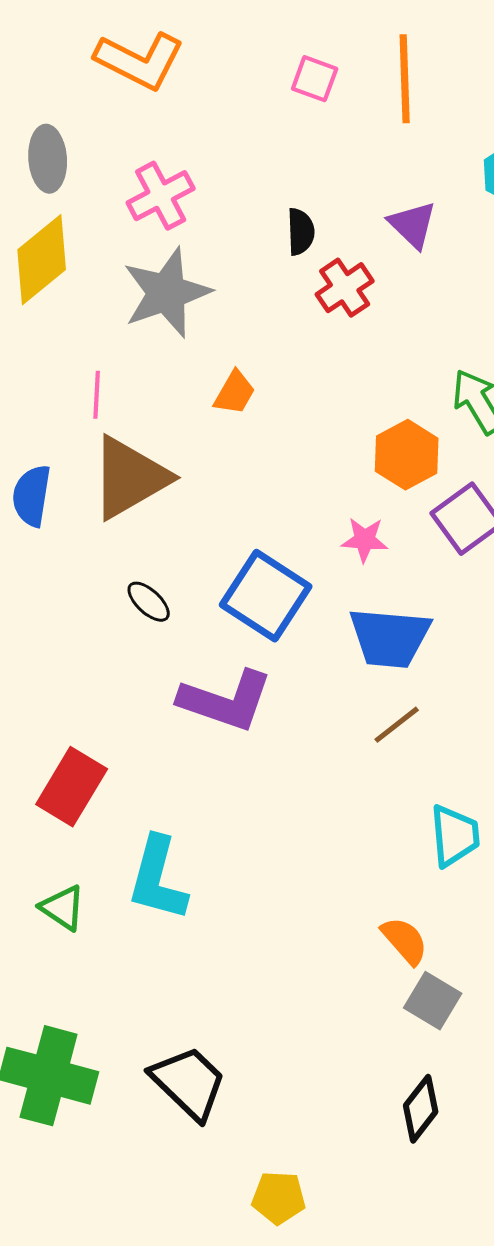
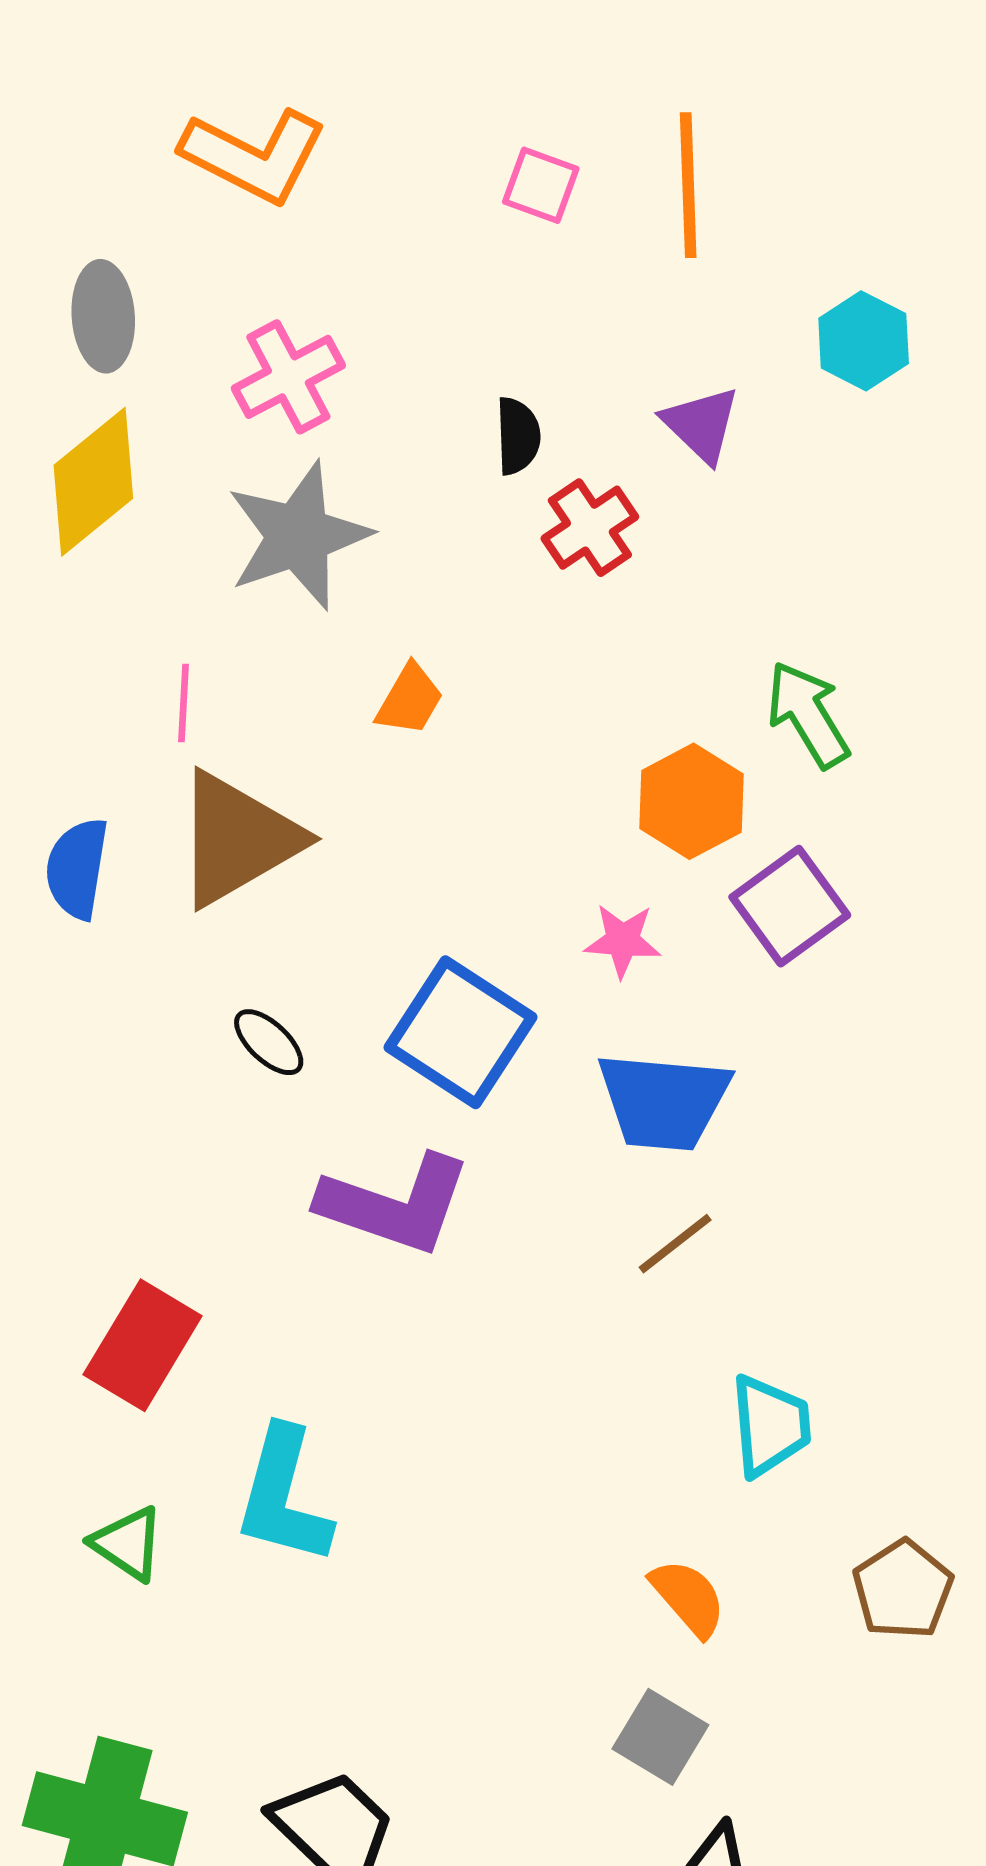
gray square: (433, 1001) -> (660, 1737), moved

